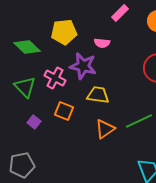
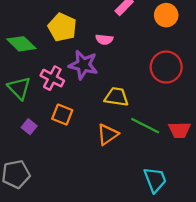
yellow pentagon: (64, 32) -> (62, 27), turned 30
yellow trapezoid: (98, 95) -> (116, 97), moved
green line: (139, 121) -> (145, 126), turned 52

